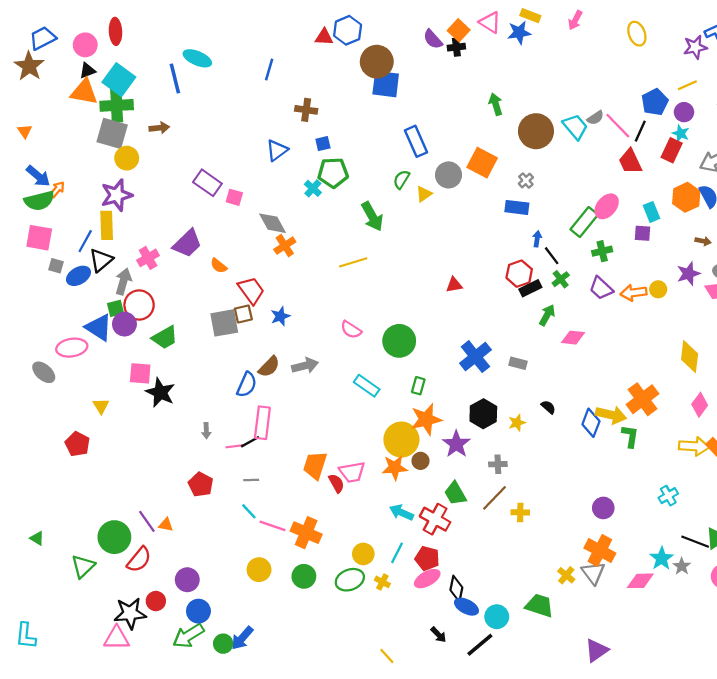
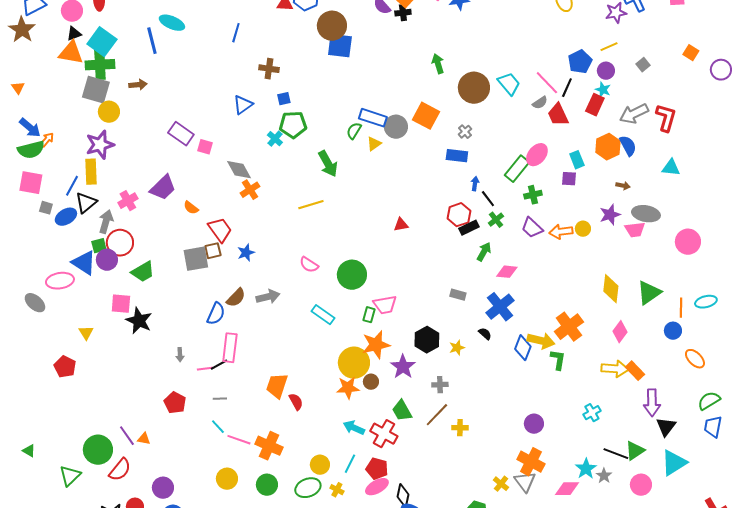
gray semicircle: (595, 118) -> (540, 103), moved
blue rectangle: (416, 141) -> (373, 118), moved, turned -48
blue cross: (475, 357) -> (500, 307), moved
pink trapezoid: (352, 472) -> (385, 305), moved

